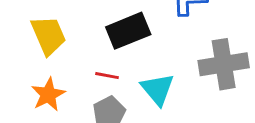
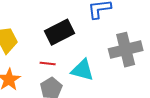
cyan triangle: (158, 89) -> (82, 70), turned -30

